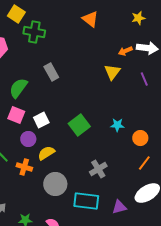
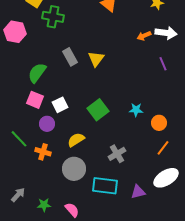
yellow triangle: (112, 72) -> (96, 59), moved
yellow semicircle: (46, 153) -> (76, 140), moved

